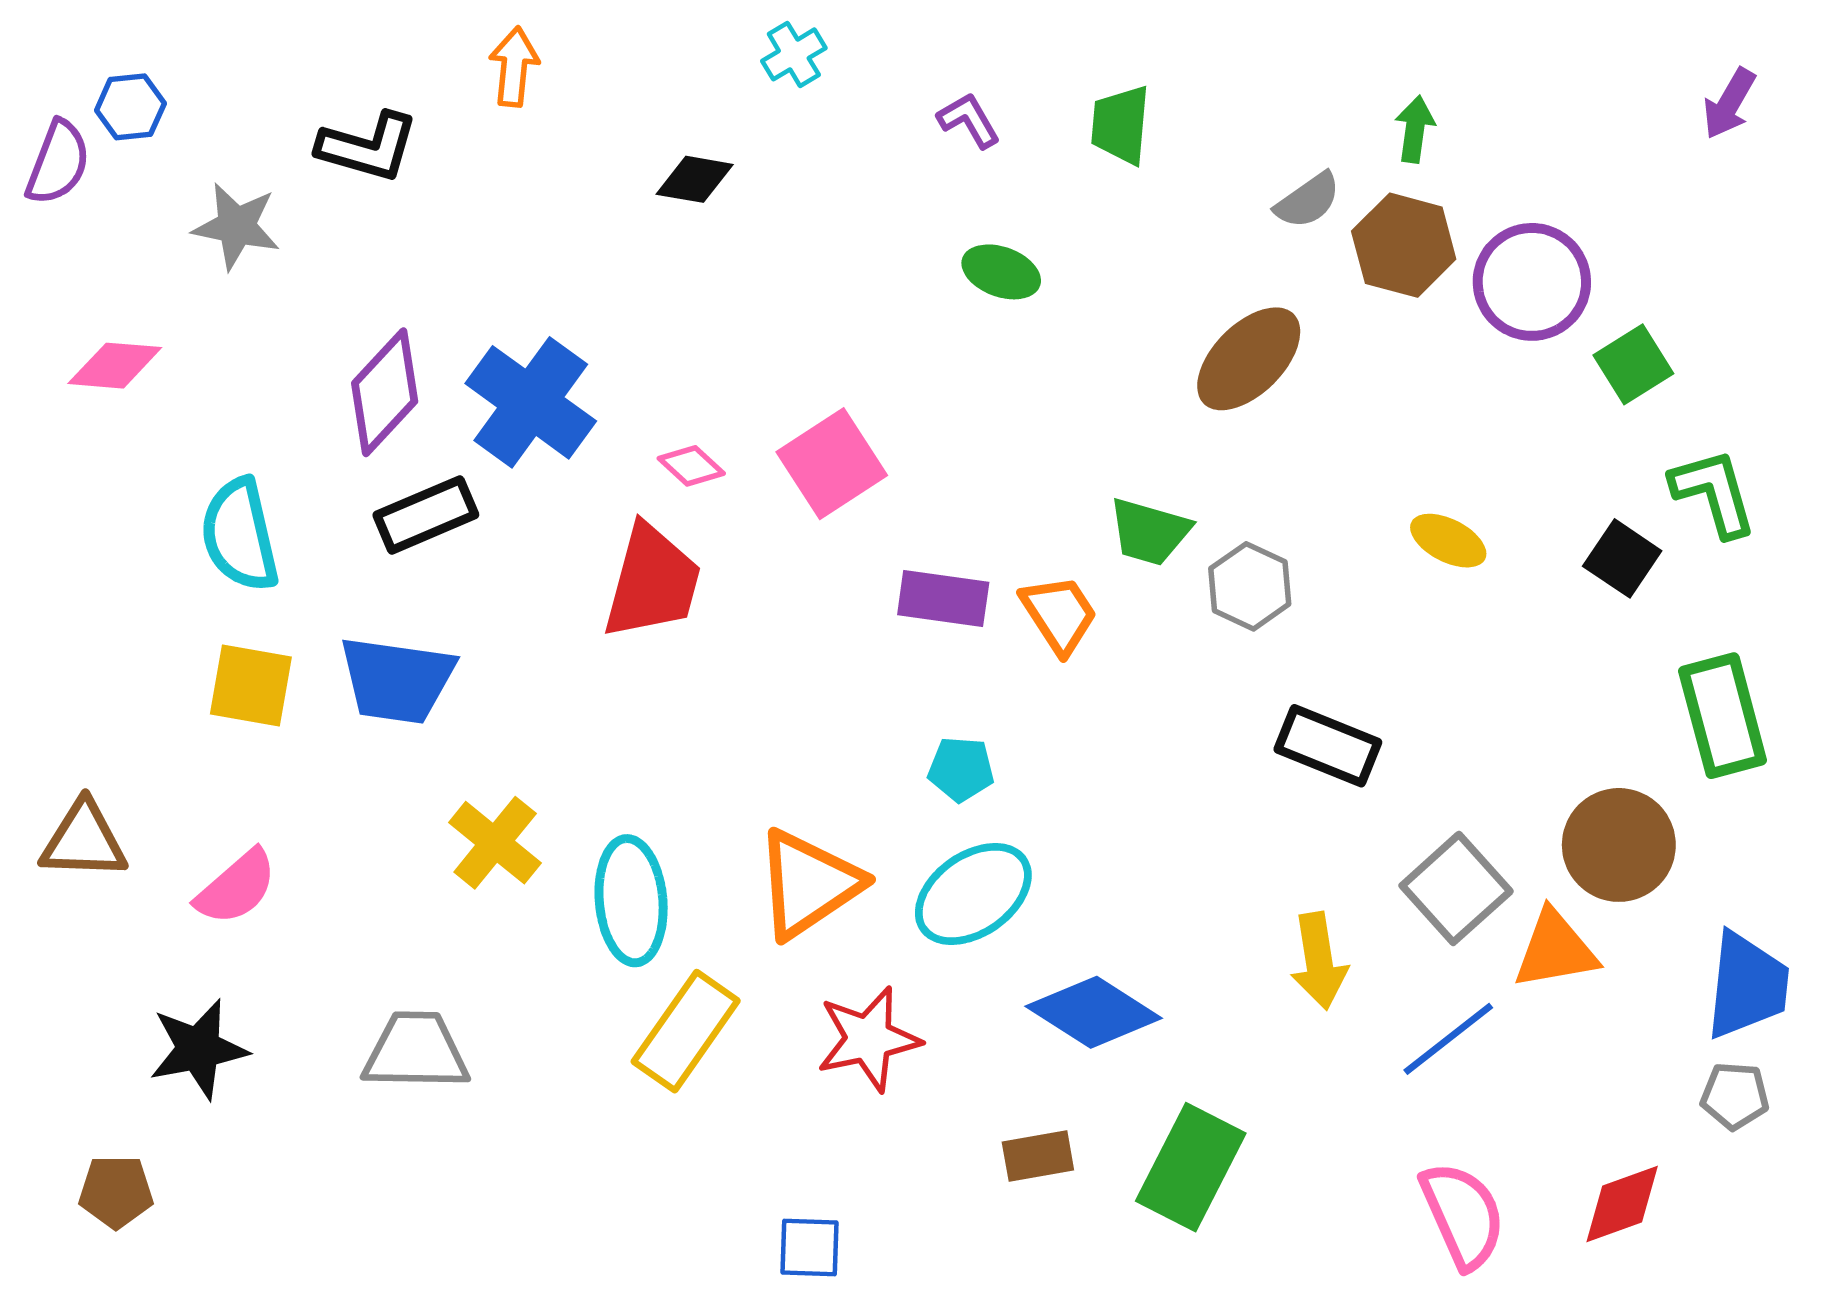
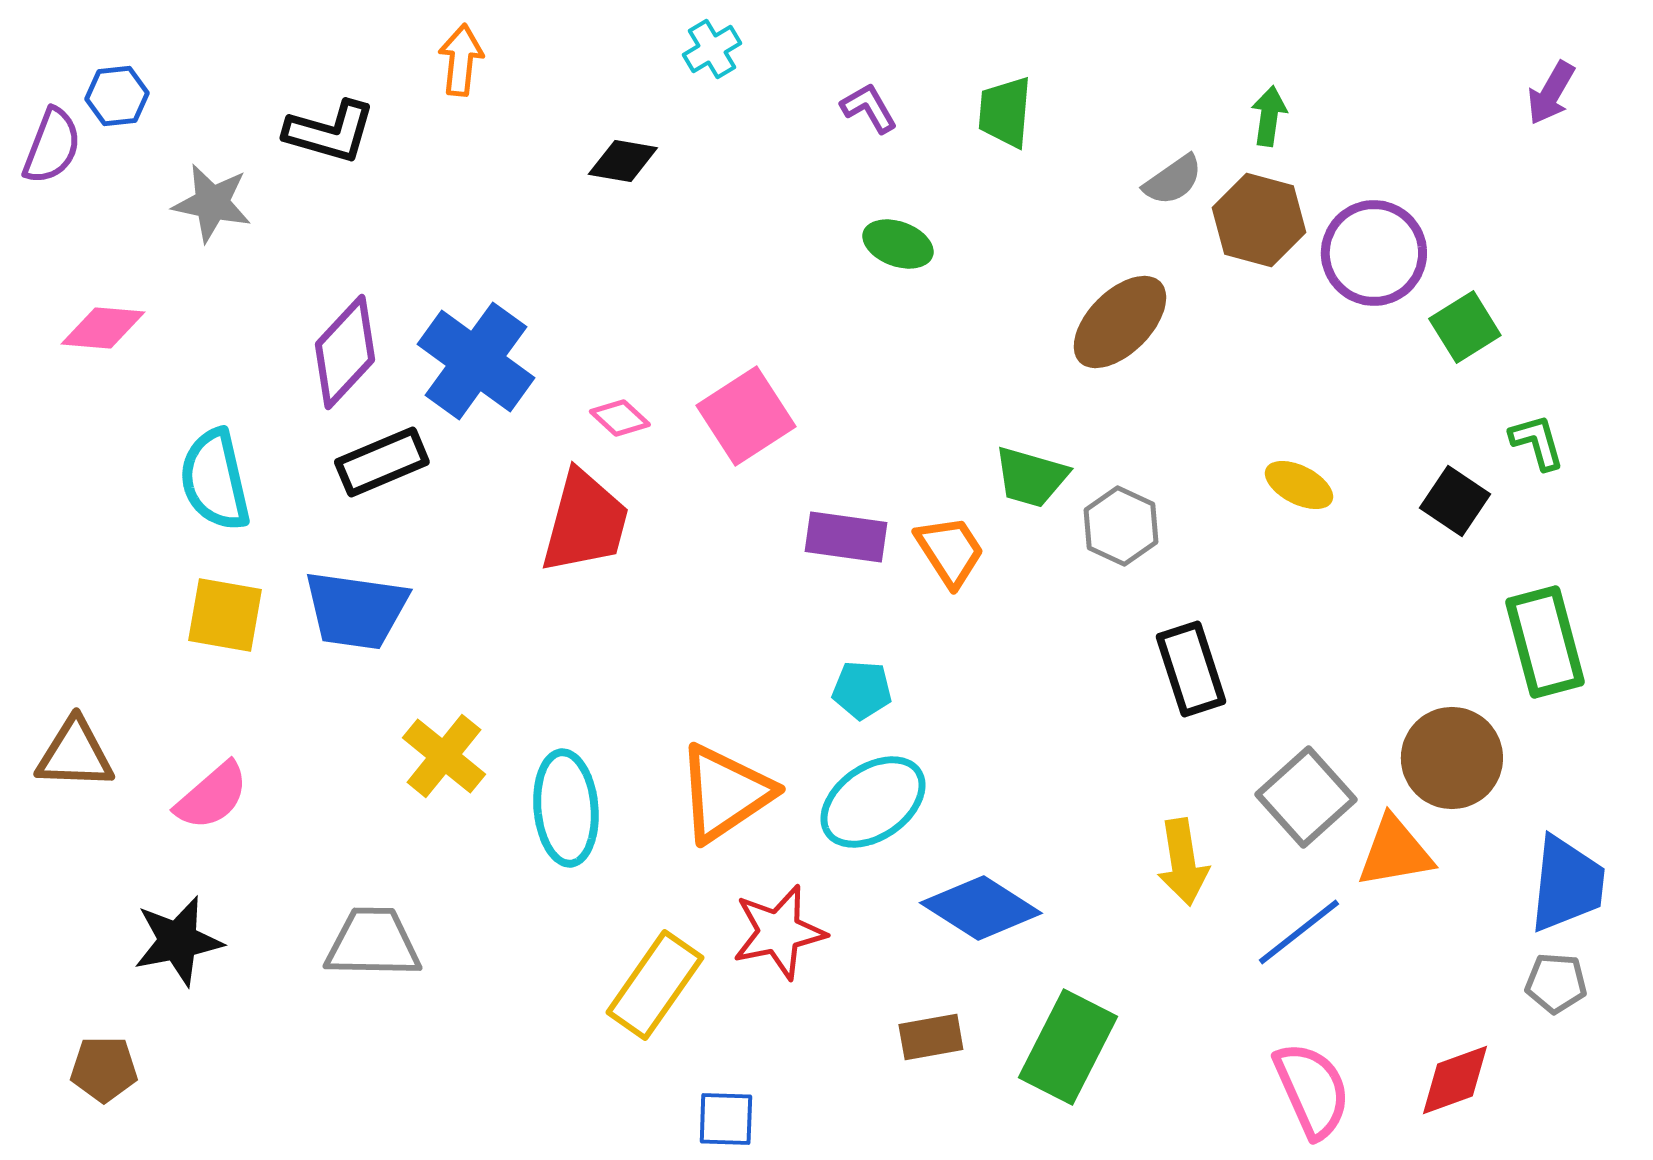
green L-shape: (1714, 493) -> (1537, 442), size x0.7
black rectangle: (1328, 746) -> (1191, 669), turned 50
yellow rectangle: (686, 1031) -> (655, 985), moved

